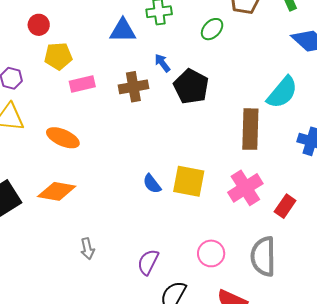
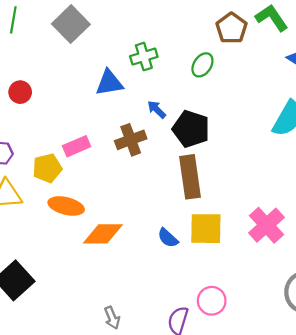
yellow pentagon: (58, 56) -> (47, 168), moved
brown rectangle: (250, 129) -> (190, 177), moved
orange diamond: (57, 191) -> (103, 234), moved
pink circle: (211, 253) -> (212, 301), moved

